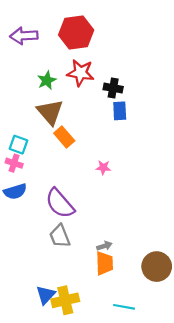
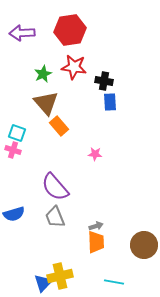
blue semicircle: (15, 191) -> (14, 214), moved
blue triangle: (46, 295) -> (43, 283), moved

